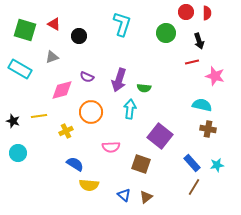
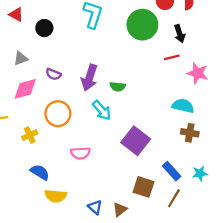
green circle: (166, 33) -> (142, 25), size x1.4
gray triangle: (52, 57) -> (21, 58), moved
cyan arrow: (130, 109) -> (102, 110), turned 132
brown square: (141, 164) -> (144, 187), moved

